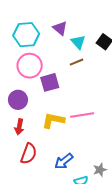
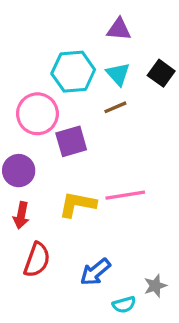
purple triangle: (60, 28) -> (119, 29), moved, turned -35
cyan hexagon: (26, 35) -> (73, 72), moved

